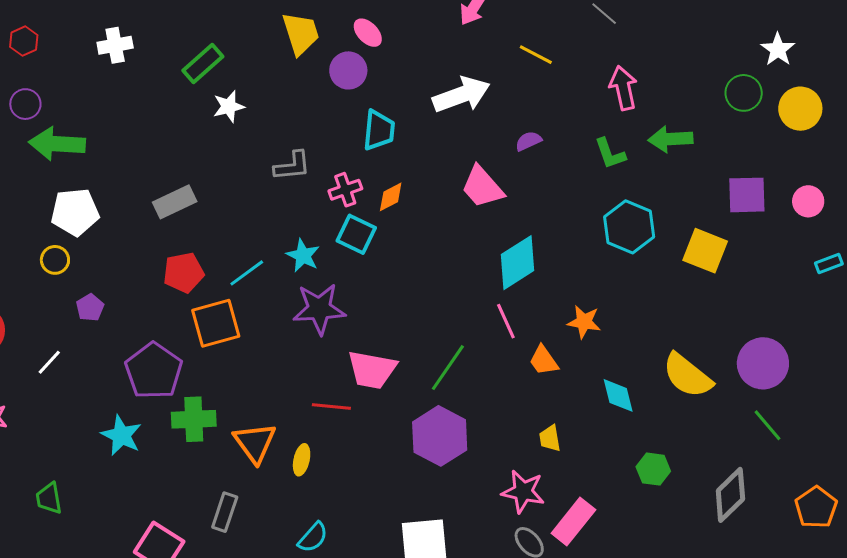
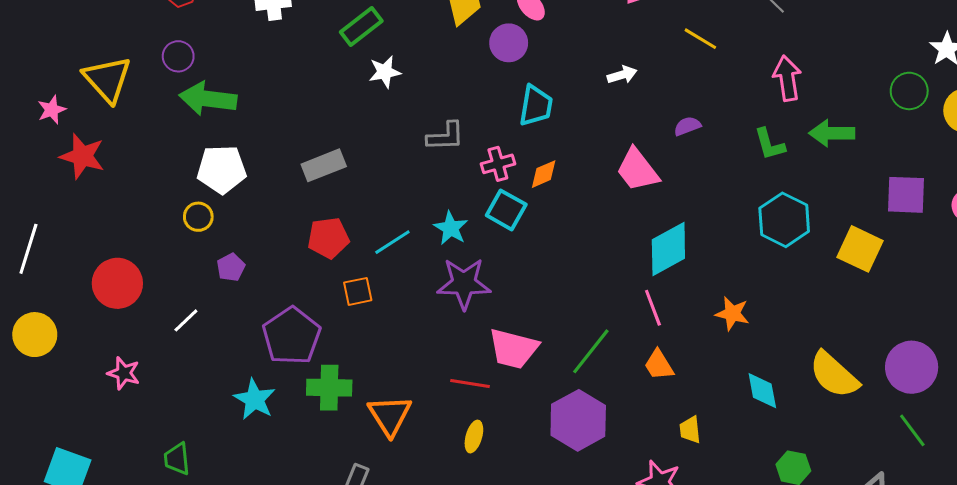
white arrow: (461, 95) -> (622, 75), size x0.5
orange square: (216, 323) -> (358, 291), size x0.6
orange trapezoid: (544, 361) -> (659, 365), moved
yellow ellipse: (302, 460) -> (474, 437), moved

